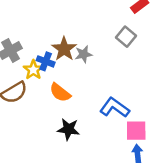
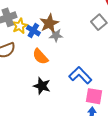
gray star: (84, 54) -> (56, 35), moved
yellow star: (33, 70) -> (20, 26), moved

